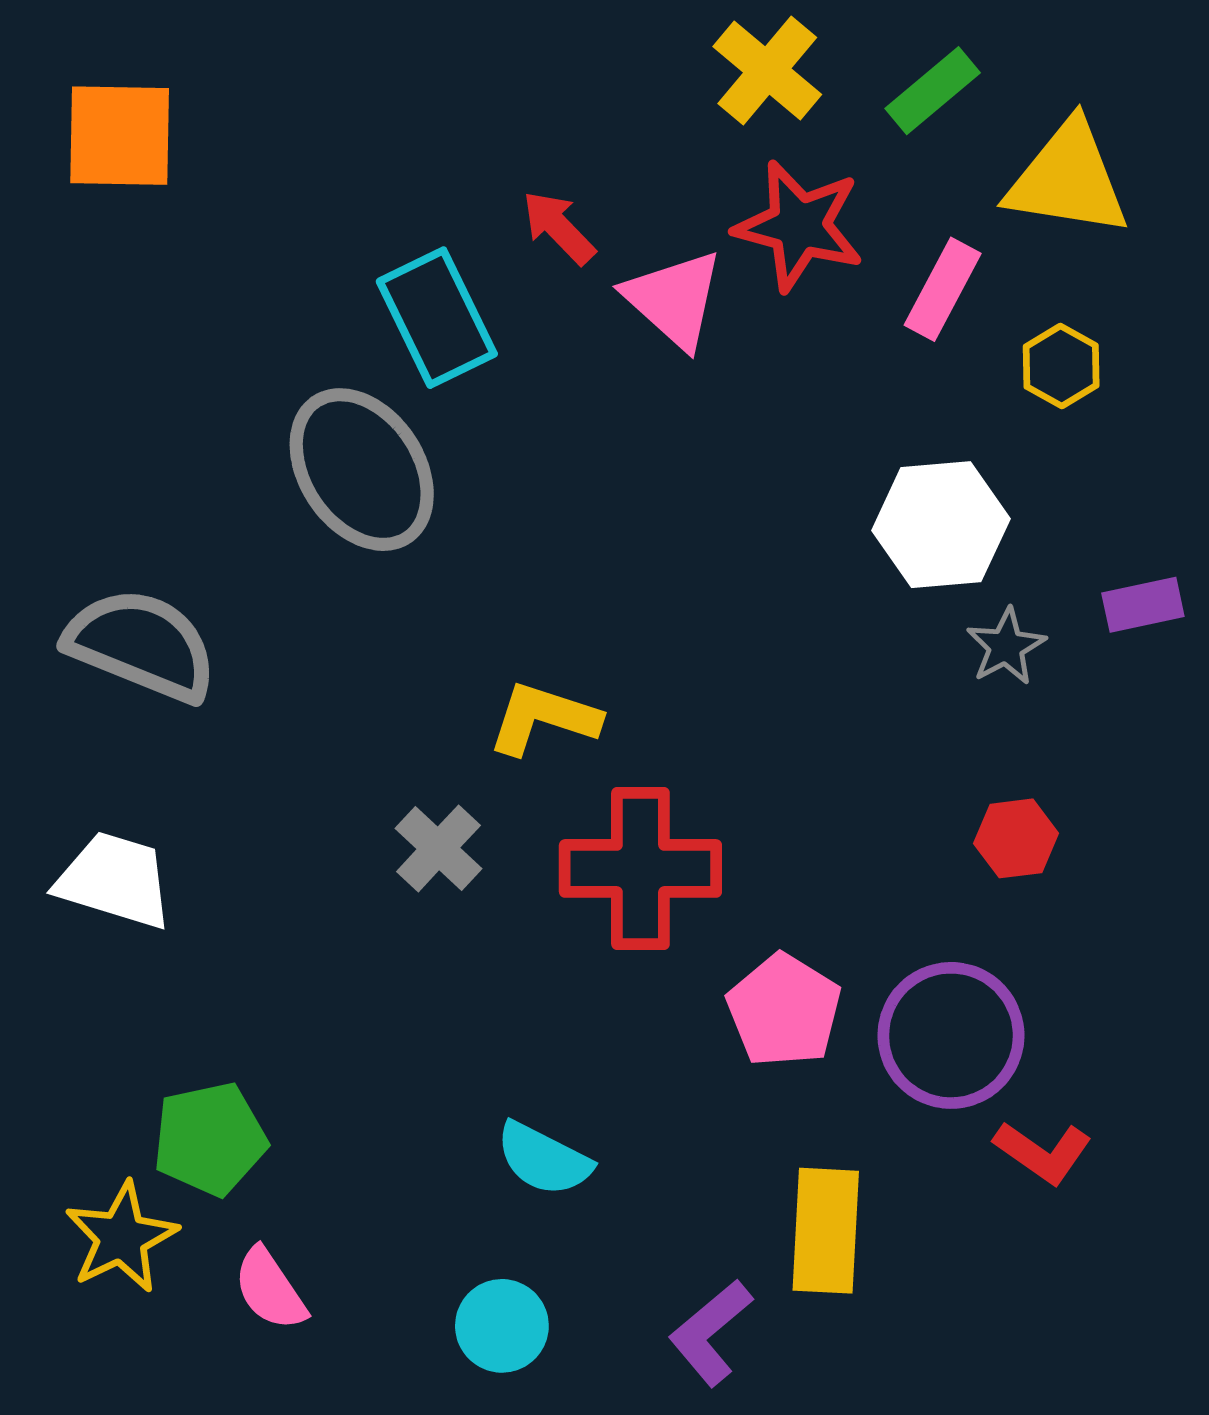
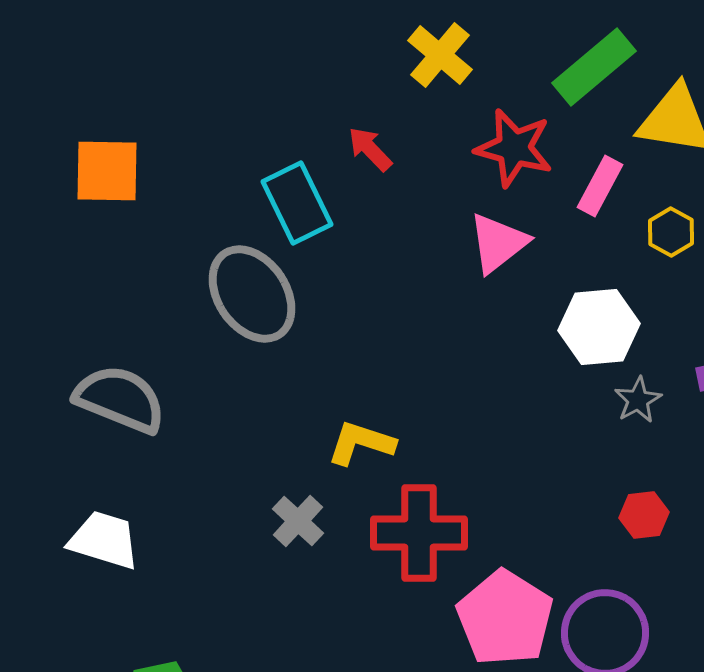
yellow cross: (767, 71) -> (440, 55), moved
green rectangle: (933, 91) -> (594, 67), size x1.5
orange square: (120, 136) -> (107, 171), moved
pink triangle: (674, 299) -> (498, 243), moved, turned 40
pink pentagon: (784, 1010) -> (505, 618), size x1.4

